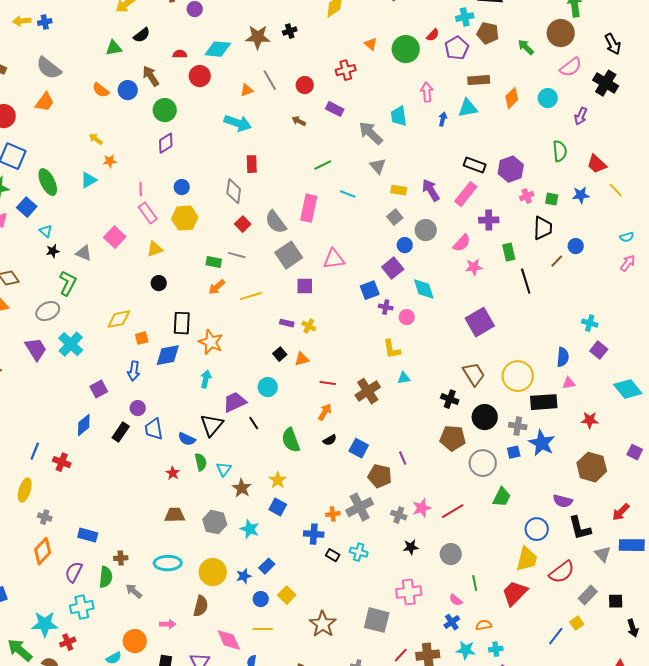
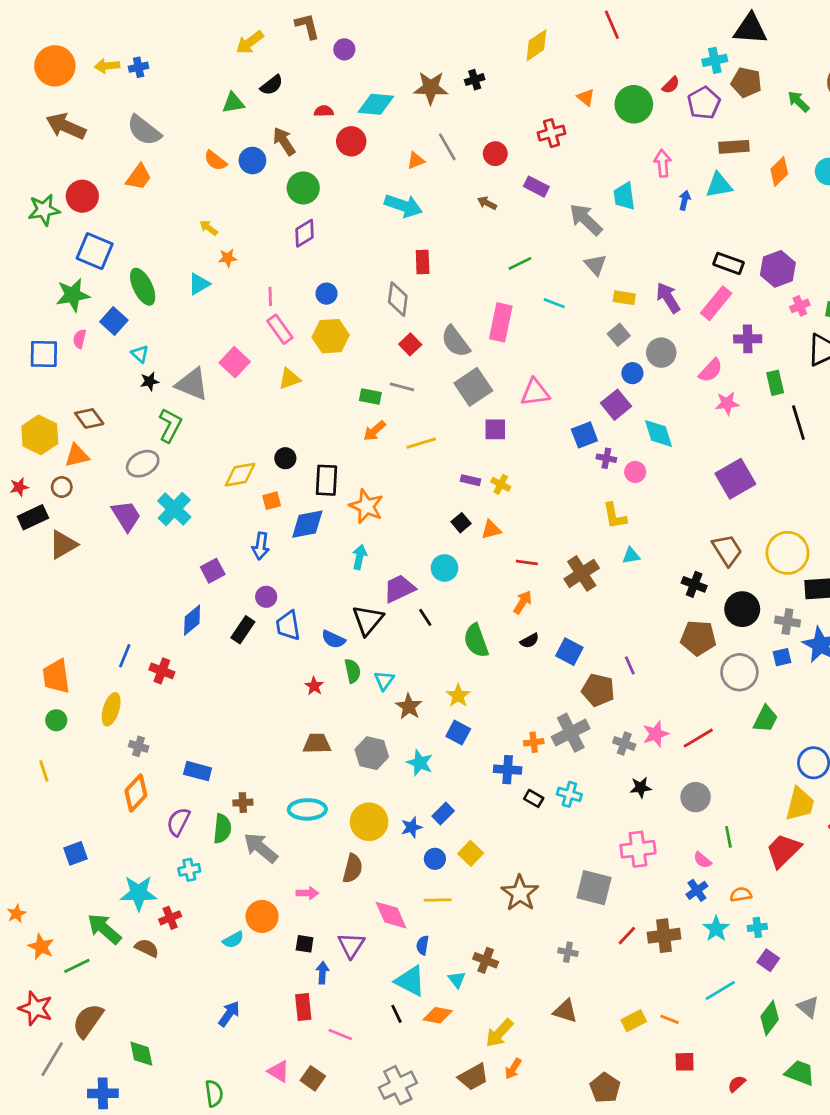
gray triangle: (84, 253) -> (192, 384), size x1.5
black circle: (159, 283) -> (285, 458), moved
gray arrow: (134, 591) -> (261, 848), size x1.5
cyan cross: (82, 607) -> (189, 870), size x0.7
cyan star: (466, 650) -> (716, 929), turned 30

